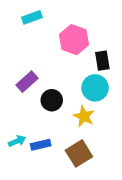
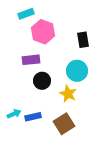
pink hexagon: (74, 40) -> (43, 32), moved
black rectangle: (102, 61) -> (83, 40), moved
purple rectangle: (27, 82) -> (31, 60), moved, turned 36

